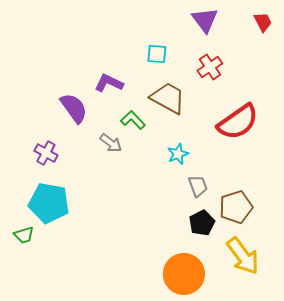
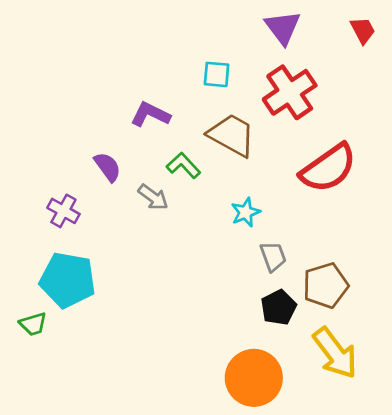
red cross: (210, 67) -> (290, 92), size x1.5
purple semicircle: (74, 108) -> (108, 167), moved, size x0.7

